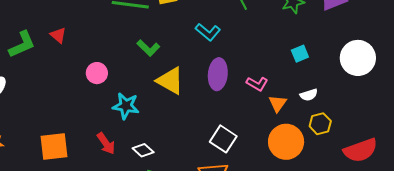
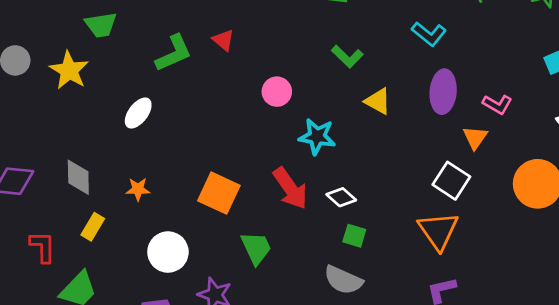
yellow triangle: (170, 81) -> (378, 101), size x0.7
orange triangle: (278, 103) -> (475, 138), moved
red arrow: (106, 143) -> (290, 188), size x1.4
orange square: (54, 146) -> (219, 193), turned 32

